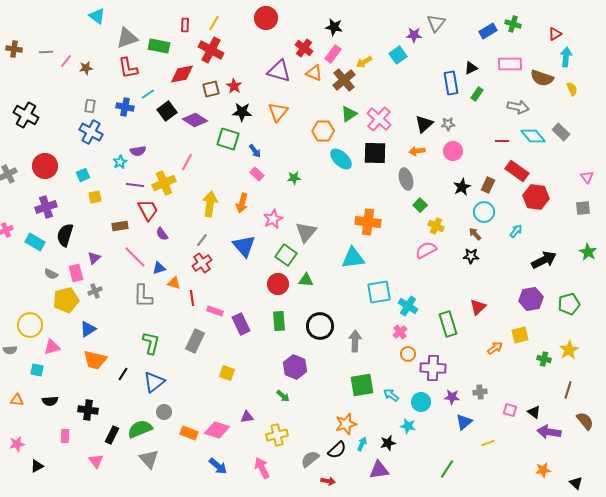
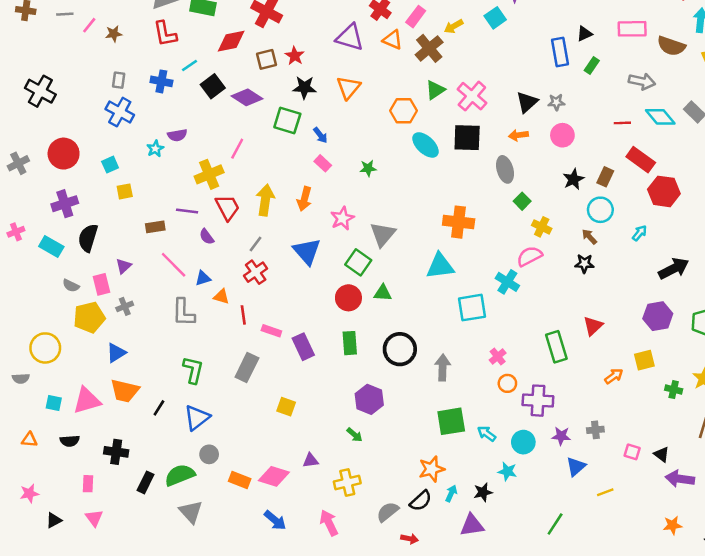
purple line: (135, 185) -> (187, 211), moved
red trapezoid: (148, 210) -> (227, 207), moved
cyan cross: (408, 306) -> (507, 282), moved
pink triangle: (52, 347) -> (87, 401), moved, size x1.4
pink triangle: (96, 461) -> (94, 518), moved

